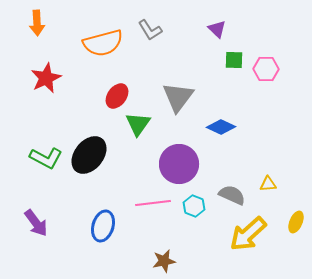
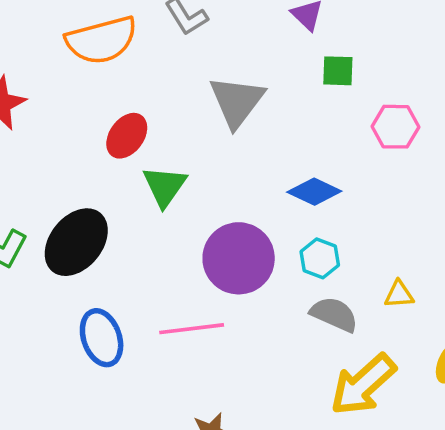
pink hexagon: (266, 69) -> (396, 127), moved
gray triangle: (178, 97) -> (237, 101), moved
cyan hexagon: (194, 206) -> (320, 258), moved
blue ellipse: (103, 226) -> (102, 338), moved, turned -36

